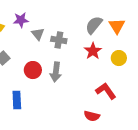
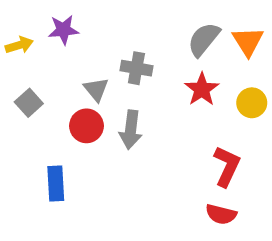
gray triangle: (38, 34) -> (96, 89), moved
red L-shape: (106, 91) -> (227, 166), turned 60
red semicircle: (92, 116) -> (221, 214), moved

